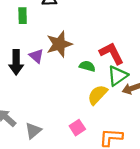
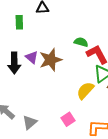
brown star: (59, 44) -> (51, 60), moved
green semicircle: (87, 66) -> (81, 42), moved

